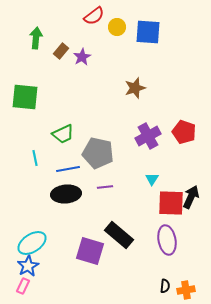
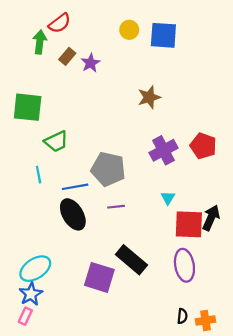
red semicircle: (94, 16) -> (60, 23), moved
green trapezoid: (63, 134) -> (56, 141), moved
black ellipse: (66, 194) -> (73, 214), turned 64

